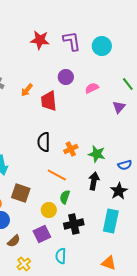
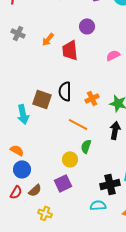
pink semicircle: (92, 88) -> (113, 55), moved
brown square: (21, 193) -> (42, 99), moved
black cross: (74, 224) -> (110, 184), moved
cyan semicircle: (61, 256) -> (98, 205), moved, turned 84
yellow cross: (24, 264) -> (45, 213), turned -32

